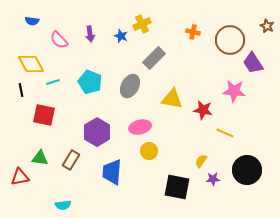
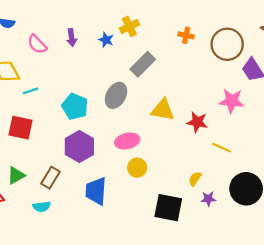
cyan pentagon: (90, 82) -> (75, 107), moved
green triangle: (40, 158) -> (16, 175), turned -36
cyan semicircle: (63, 205) -> (42, 207), moved

